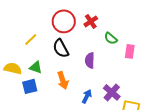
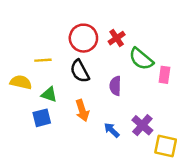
green semicircle: (111, 38) -> (141, 59), size x1.5
yellow line: (31, 39) -> (43, 60), turned 40
yellow semicircle: (13, 68) -> (21, 82), moved
blue arrow: (87, 96) -> (112, 130), turned -72

